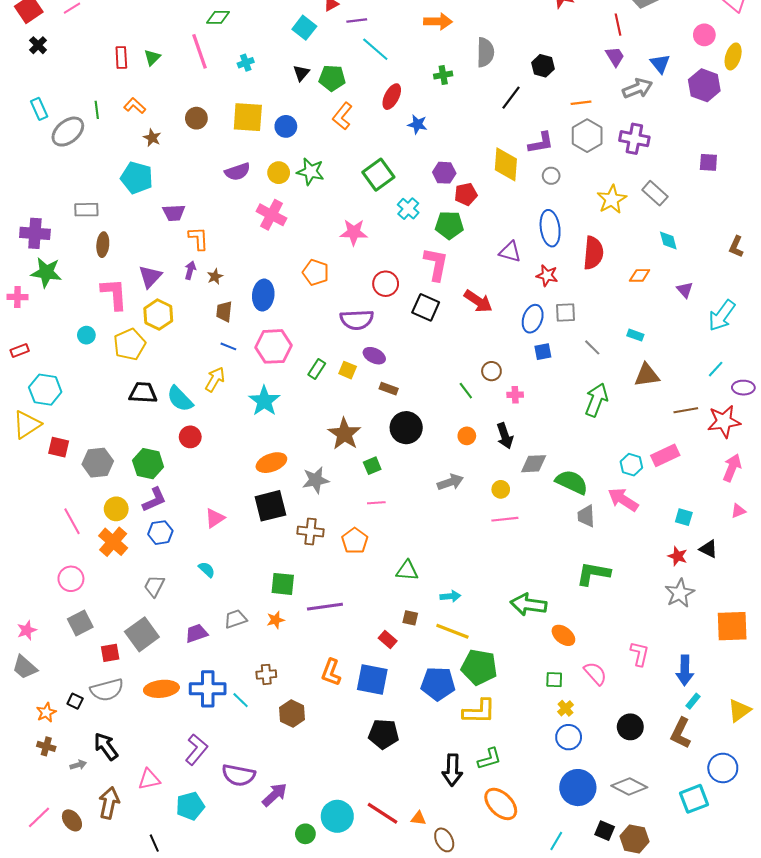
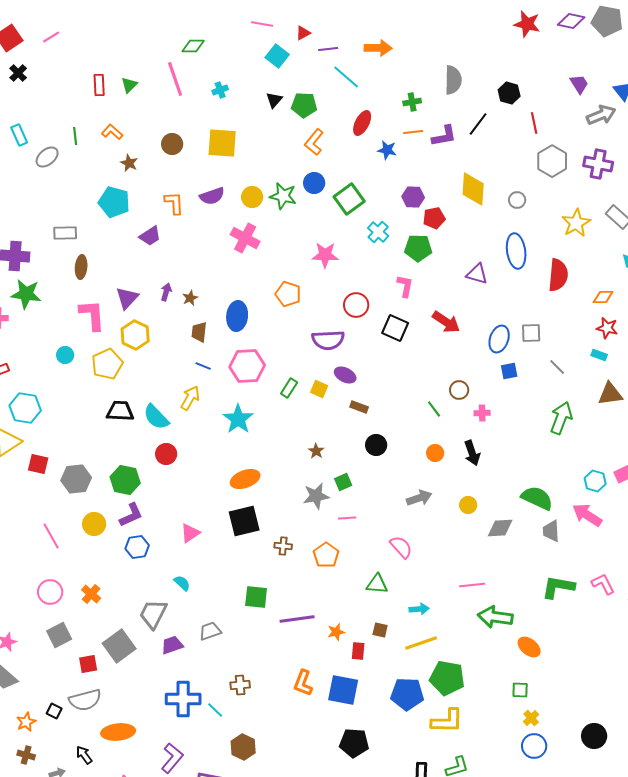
orange arrow: (438, 22) -> (378, 48), moved
red line: (618, 25) -> (534, 123), moved
orange line: (581, 103) -> (413, 132), moved
blue circle: (286, 126) -> (314, 183), moved
gray ellipse: (68, 132) -> (47, 157), size x0.7
purple L-shape: (541, 143) -> (444, 136), moved
purple trapezoid: (174, 213) -> (150, 236), turned -30
orange L-shape: (198, 238) -> (174, 203), moved
pink L-shape: (436, 264) -> (405, 286), size x0.7
red star: (547, 275) -> (607, 328), moved
black circle: (406, 428) -> (376, 445), size x0.7
brown star: (344, 434) -> (316, 451), size x0.5
gray diamond: (534, 464) -> (500, 528), moved
gray star: (316, 480) -> (316, 496), moved
pink line: (505, 519) -> (472, 585), moved
brown cross: (311, 532) -> (283, 546), size x0.7
orange cross: (113, 542) -> (91, 594), moved, size x0.7
gray trapezoid: (154, 586) -> (153, 614), moved, size x1.4
orange star: (276, 620) -> (336, 632), moved
yellow line: (452, 631) -> (421, 643), turned -40
red rectangle: (388, 639) -> (358, 651), turned 54
pink L-shape: (640, 654) -> (603, 584), moved, turned -40
pink semicircle: (595, 673) -> (401, 547), moved
orange ellipse: (161, 689) -> (118, 732), moved
brown hexagon: (292, 713) -> (243, 747), moved
black arrow: (106, 746) -> (84, 755), size x0.7

